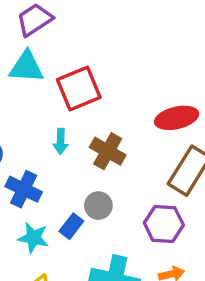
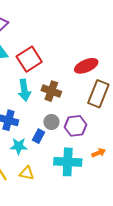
cyan arrow: (61, 141) -> (24, 90), size x1.5
purple hexagon: (164, 224) -> (76, 126), moved

